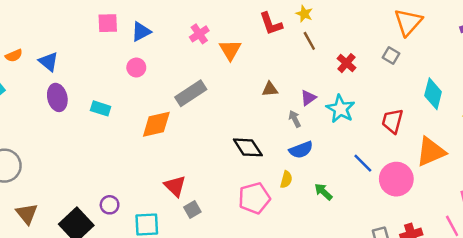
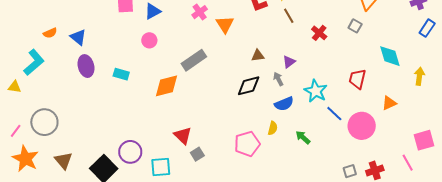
cyan diamond: (433, 94) -> (390, 56), turned -30
cyan star: (340, 109) -> (316, 91), moved
black diamond: (248, 147) -> (249, 86), moved, turned -70
orange triangle: (431, 152) -> (389, 103), size x0.6
purple circle: (110, 205) -> (130, 152), size x1.5

